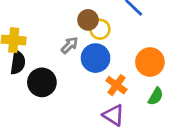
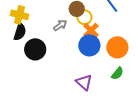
blue circle: (96, 58) -> (89, 45), moved
orange cross: (116, 85) -> (91, 30), moved

